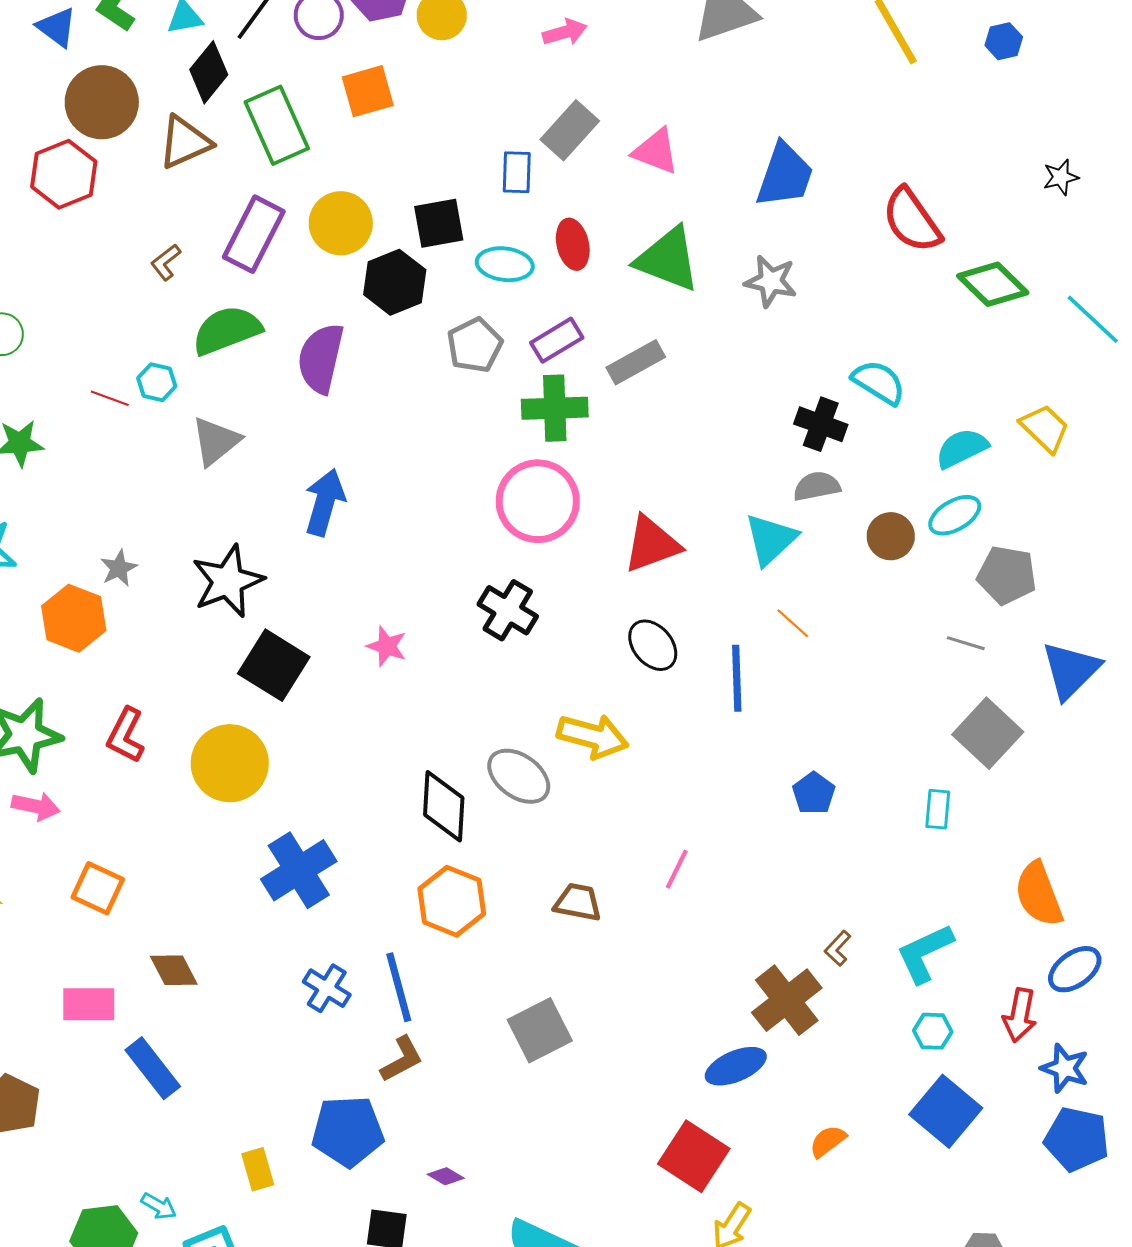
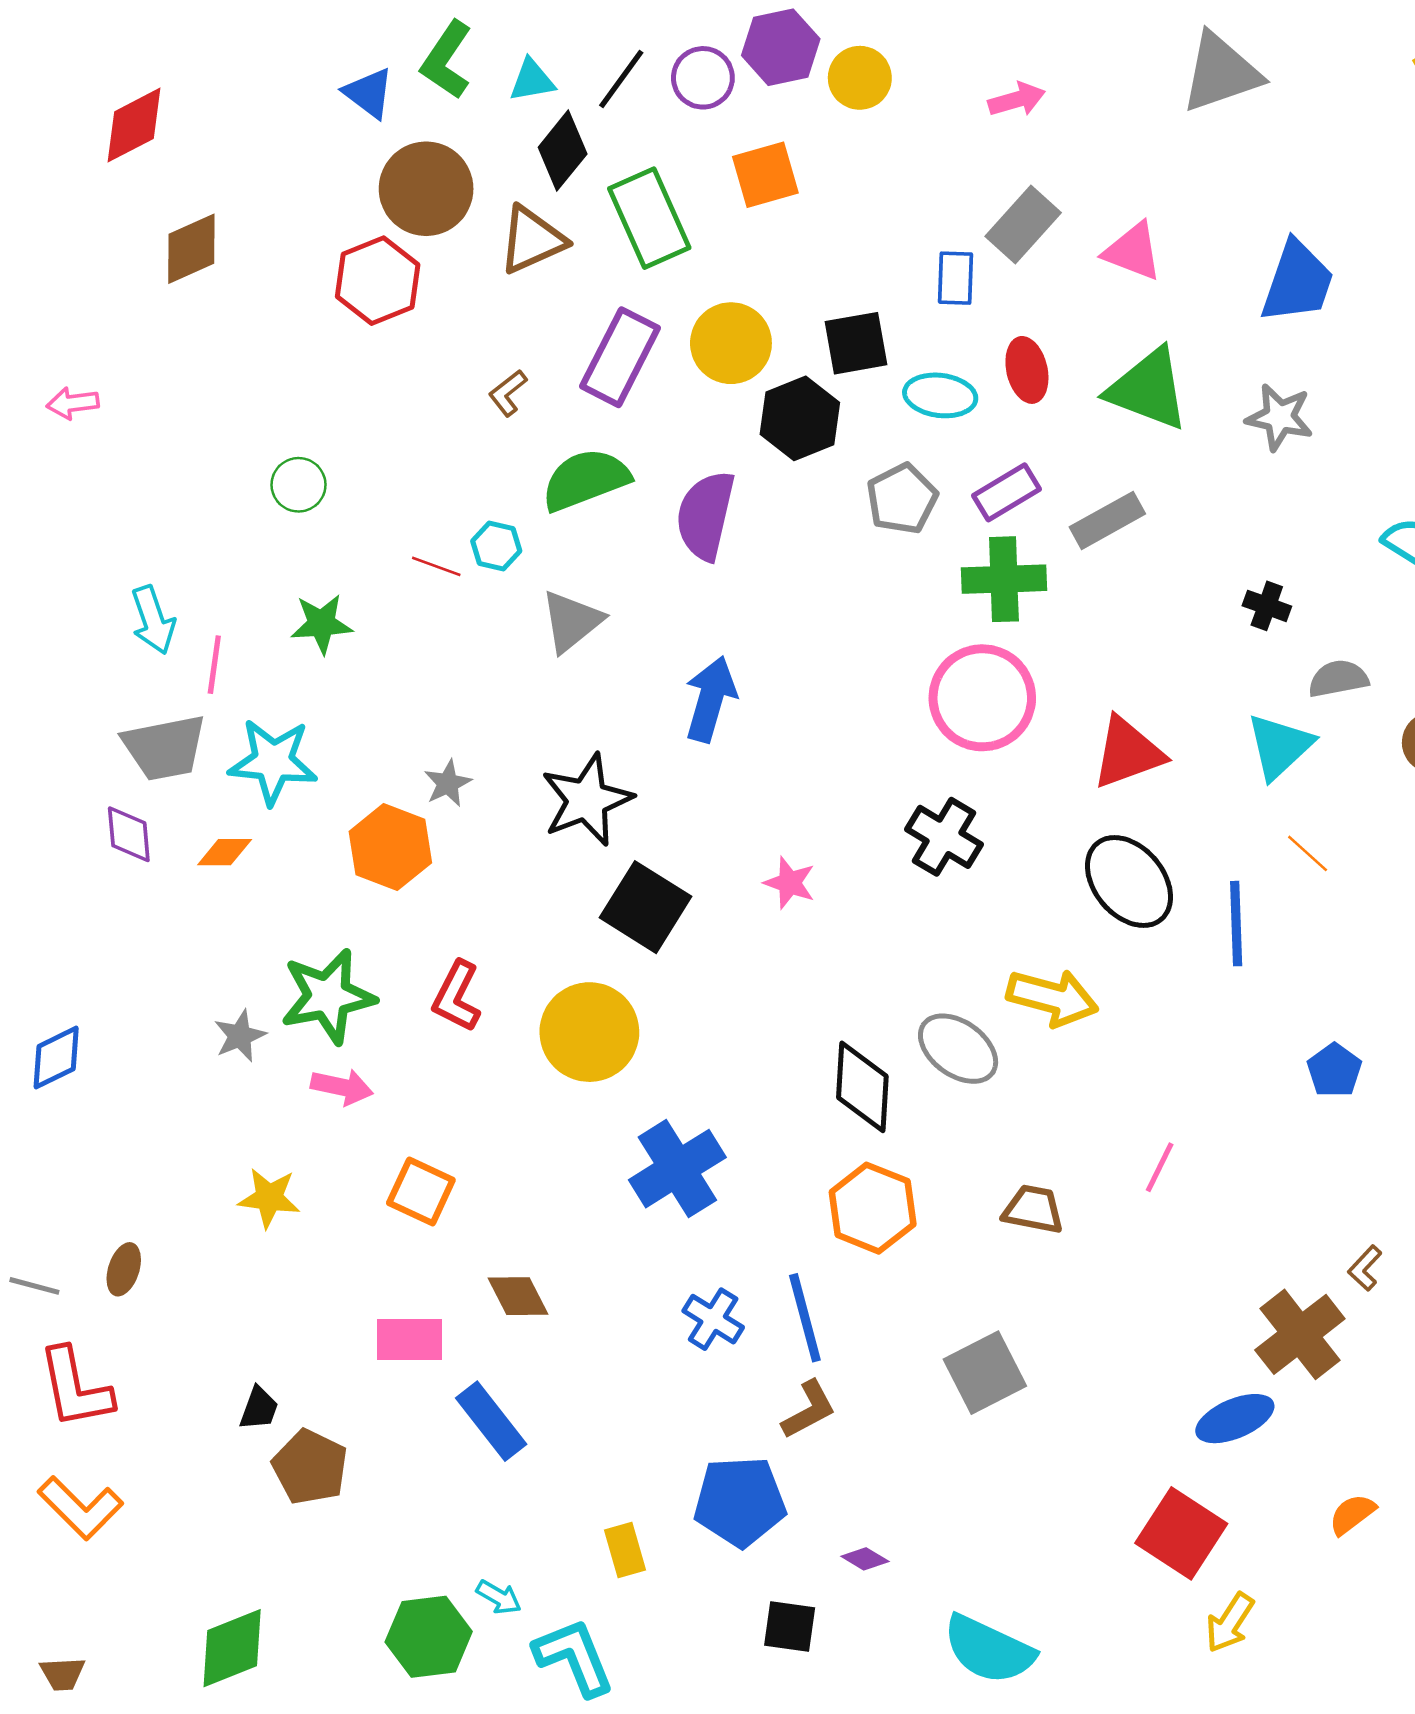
black cross: (821, 424) -> (1267, 606), moved, size x0.7
black ellipse: (653, 645) -> (1129, 882), size x1.4

